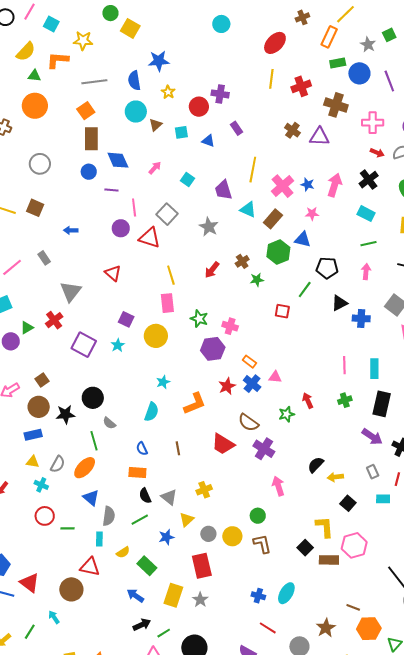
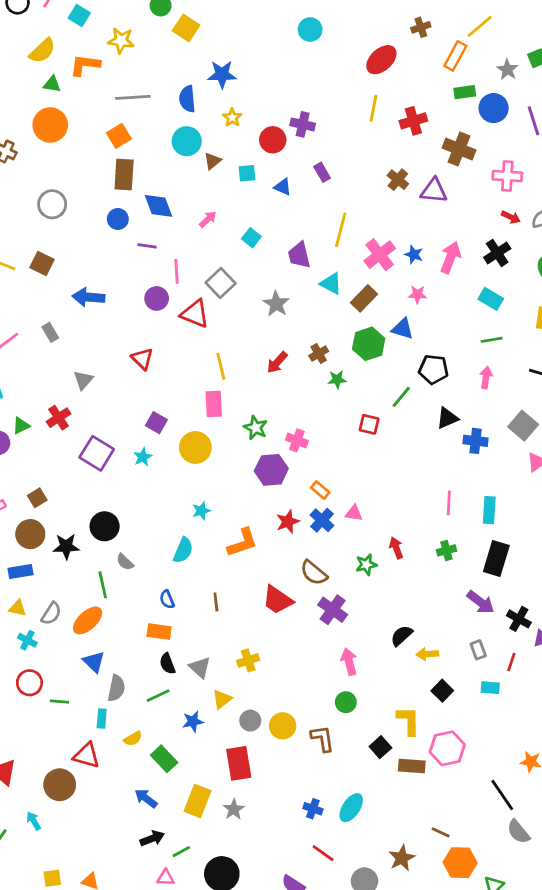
blue arrow: (71, 230) -> (88, 297), size x1.6
gray triangle: (71, 291) -> (83, 380), size x0.7
green circle: (258, 516) -> (346, 702), moved

